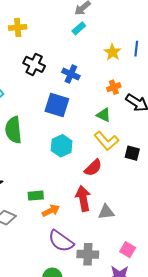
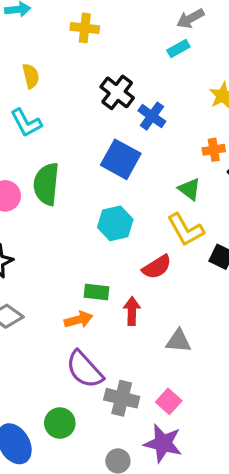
black cross: (34, 64) -> (117, 92), moved
green rectangle: (36, 196) -> (96, 292), moved
red arrow: (83, 198) -> (132, 311), size x0.7
gray triangle: (106, 212) -> (178, 341), moved
pink square: (128, 250) -> (169, 401), moved

